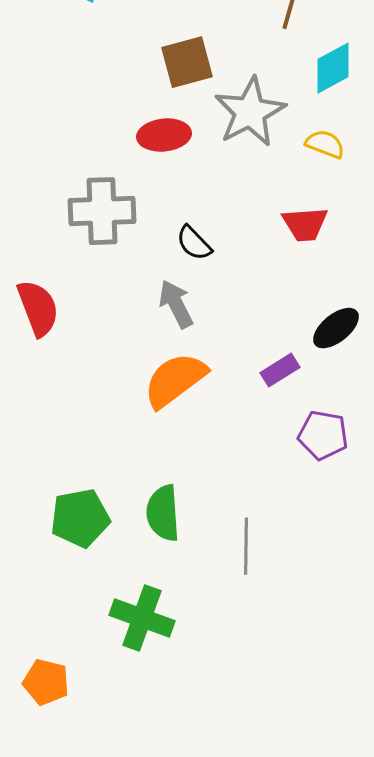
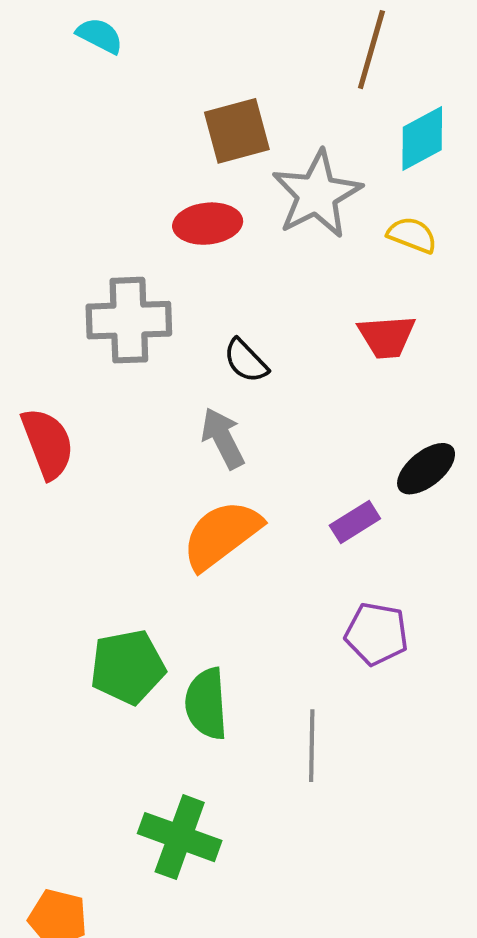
purple pentagon: (323, 435) -> (377, 634), moved
green pentagon: (80, 518) -> (128, 667), moved

